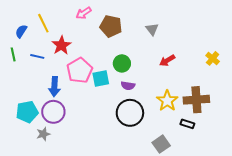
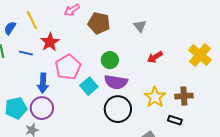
yellow cross: (213, 58) -> (200, 55), size x1.6
cyan square: (101, 79) -> (89, 86), moved, turned -30
purple semicircle: (128, 86) -> (116, 82), size x1.6
brown cross: (196, 100) -> (184, 96), size x0.7

